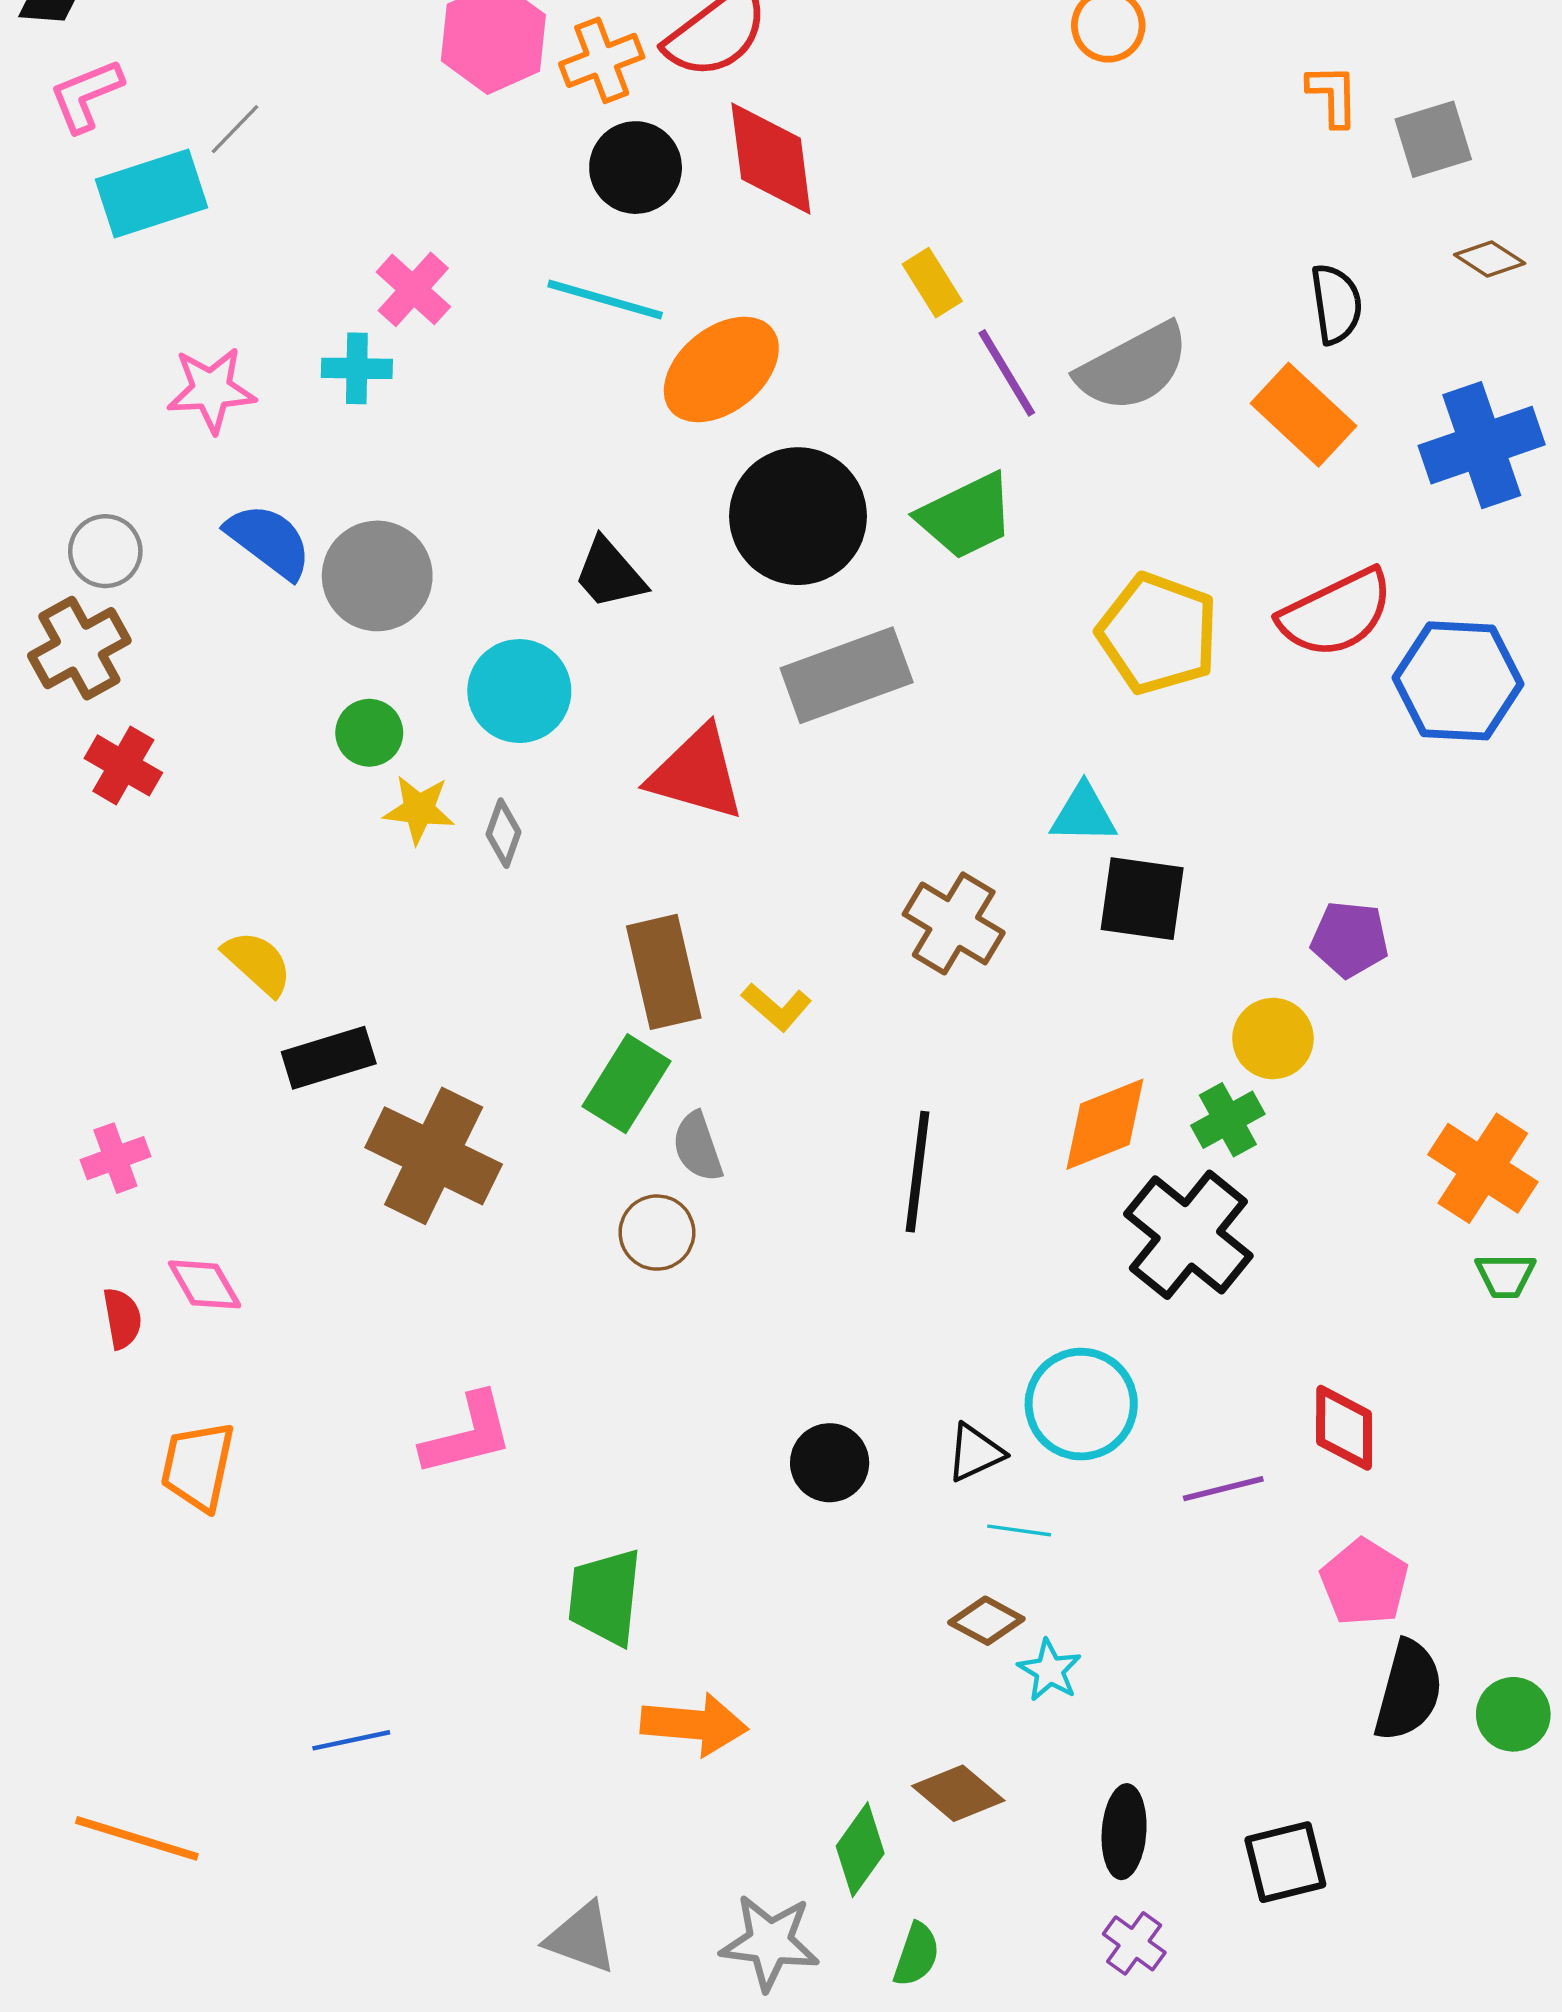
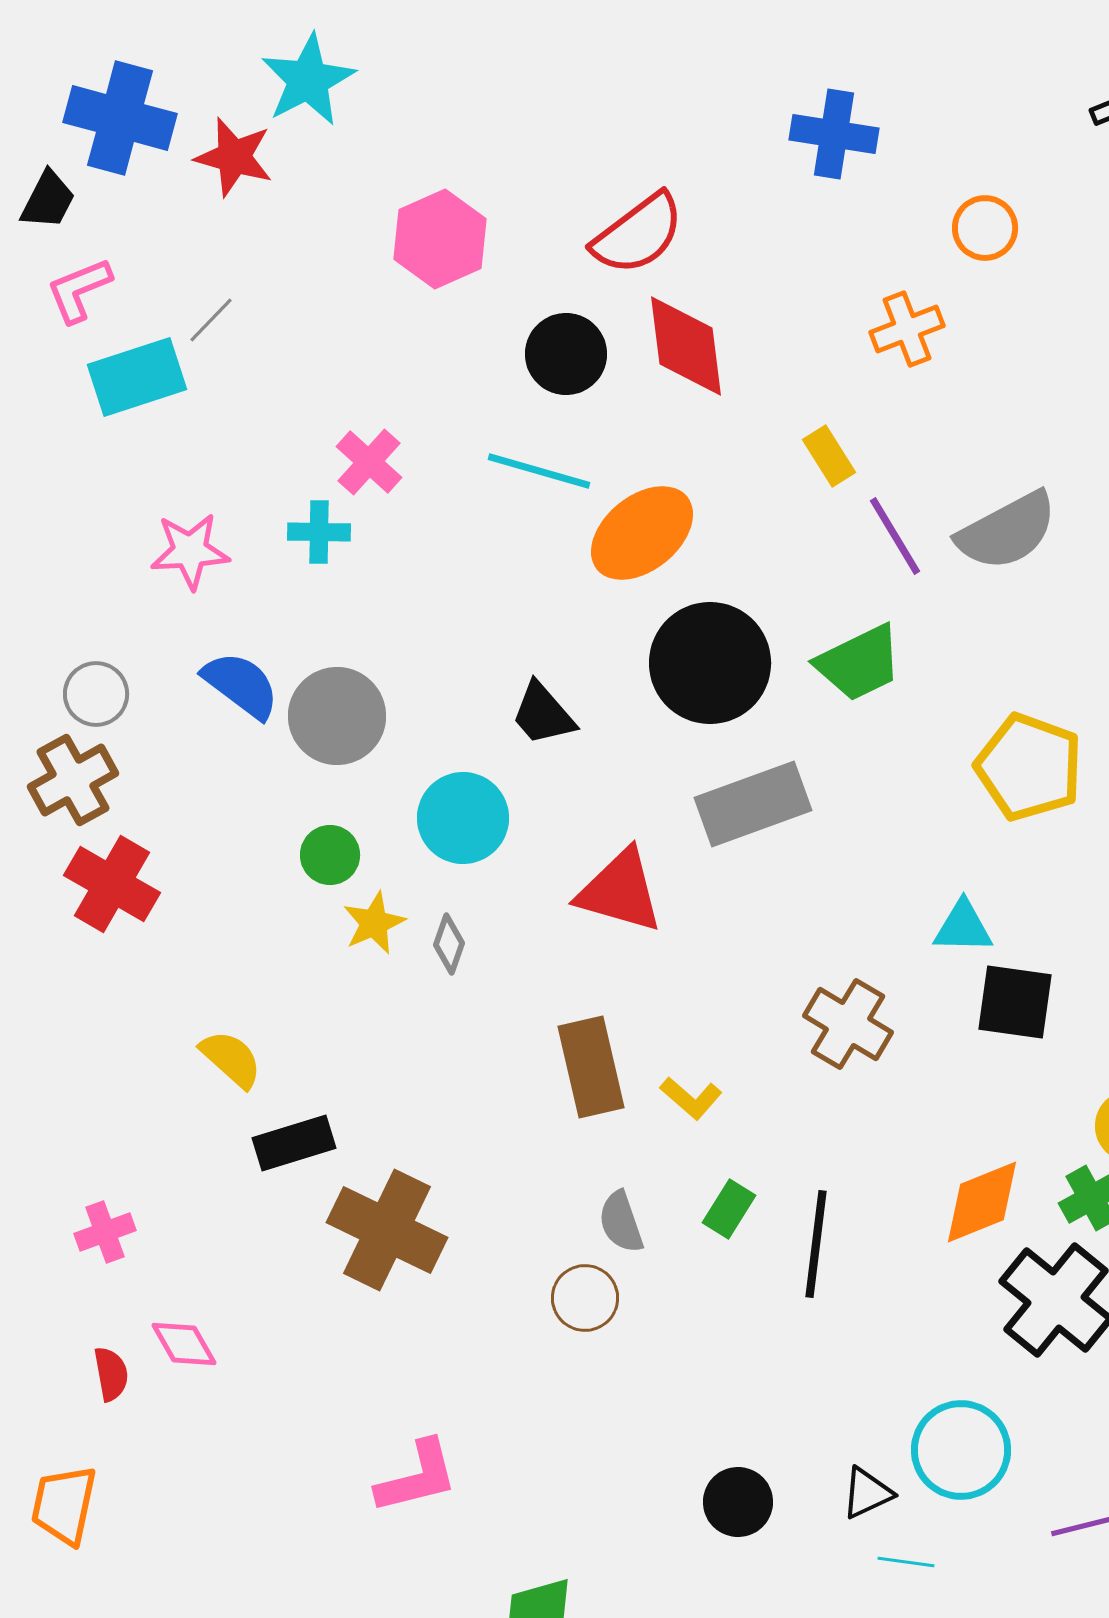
orange cross: (602, 60) -> (907, 329), moved
red cross: (123, 765) -> (112, 884), size x1.4
yellow star: (419, 809) -> (374, 923), turned -30
green rectangle: (627, 1084) -> (729, 1209), moved, size x0.7
orange trapezoid: (198, 1466) -> (64, 1505), moved

